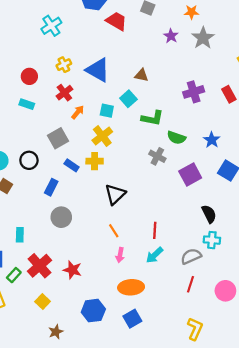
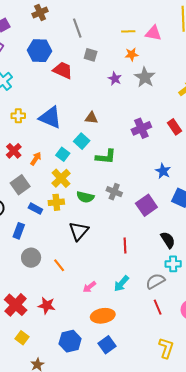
yellow cross: (64, 65) -> (18, 116), turned 32
red cross: (64, 93) -> (14, 151), moved
cyan square: (107, 111) -> (63, 154), turned 32
green semicircle: (176, 138) -> (85, 197), moved
red line: (155, 230) -> (125, 245), moved
orange line: (114, 231) -> (59, 265), moved
pink arrow: (120, 255) -> (89, 287), turned 48
red line: (191, 284) -> (158, 307), turned -35

